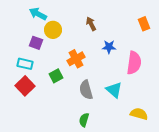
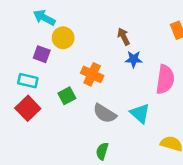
brown arrow: (91, 24) -> (124, 37), moved
orange cross: (76, 59) -> (92, 74), turned -36
gray semicircle: (86, 90) -> (105, 113), turned -42

